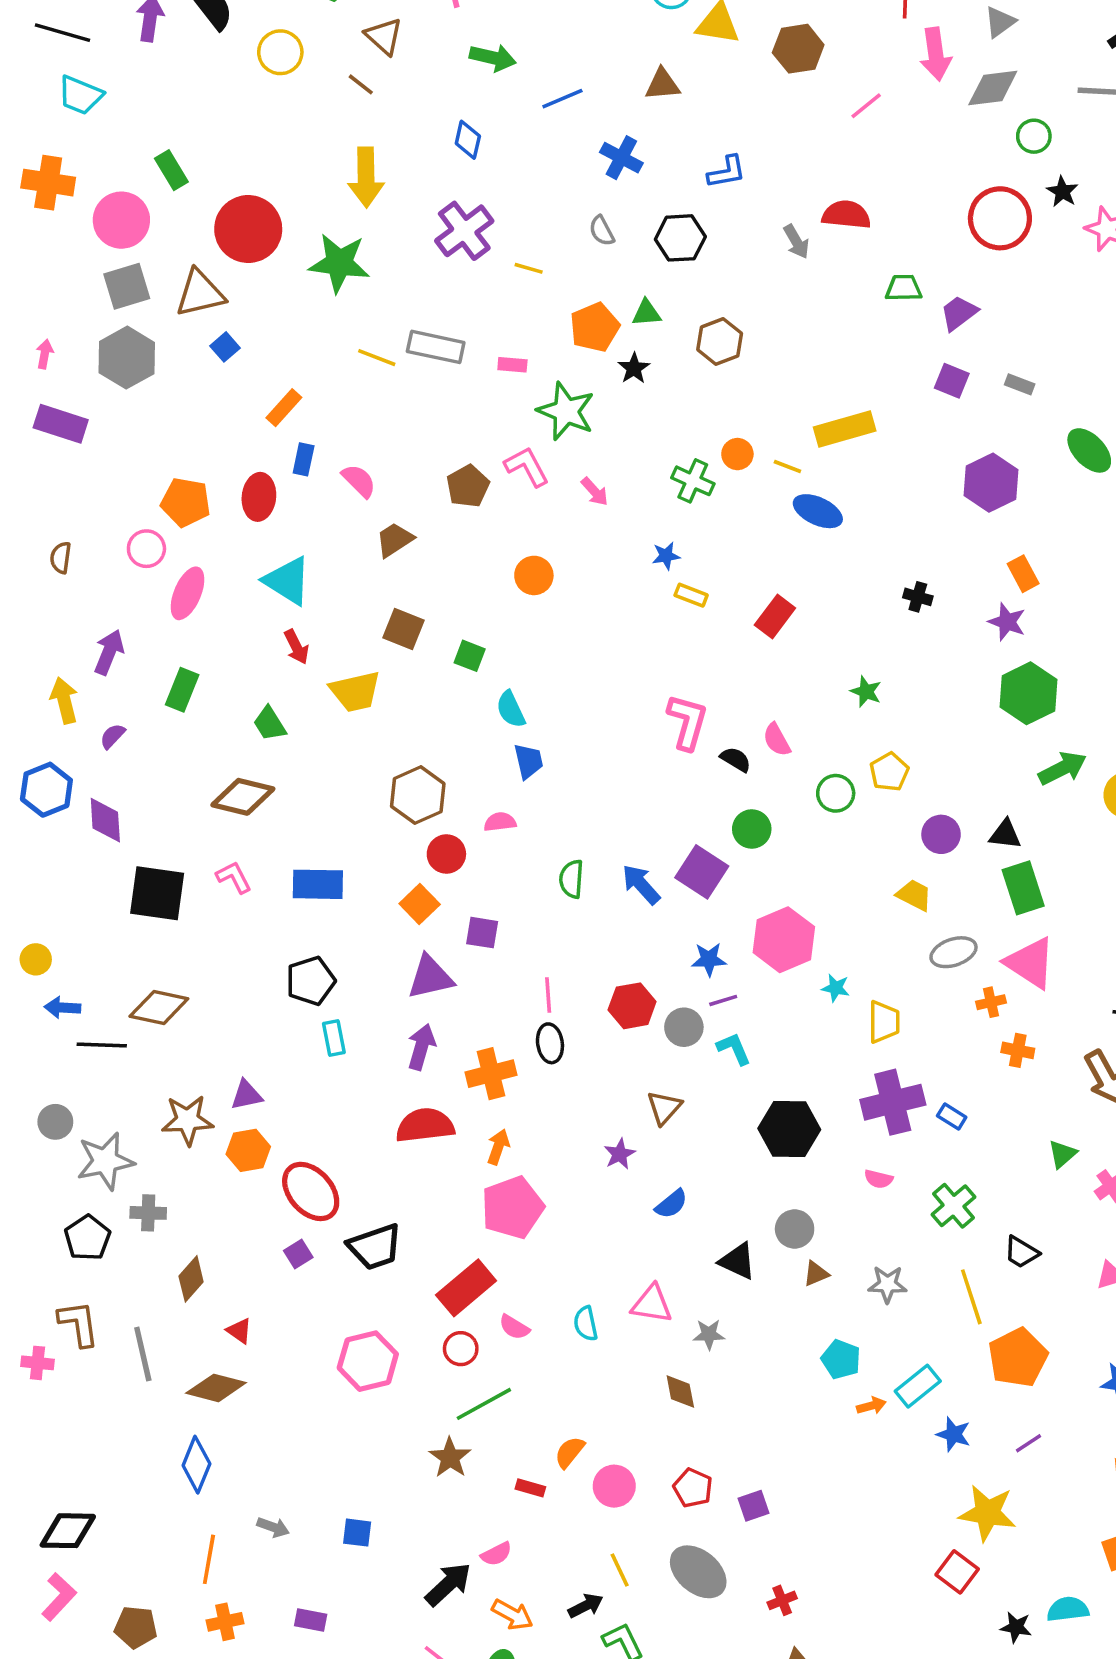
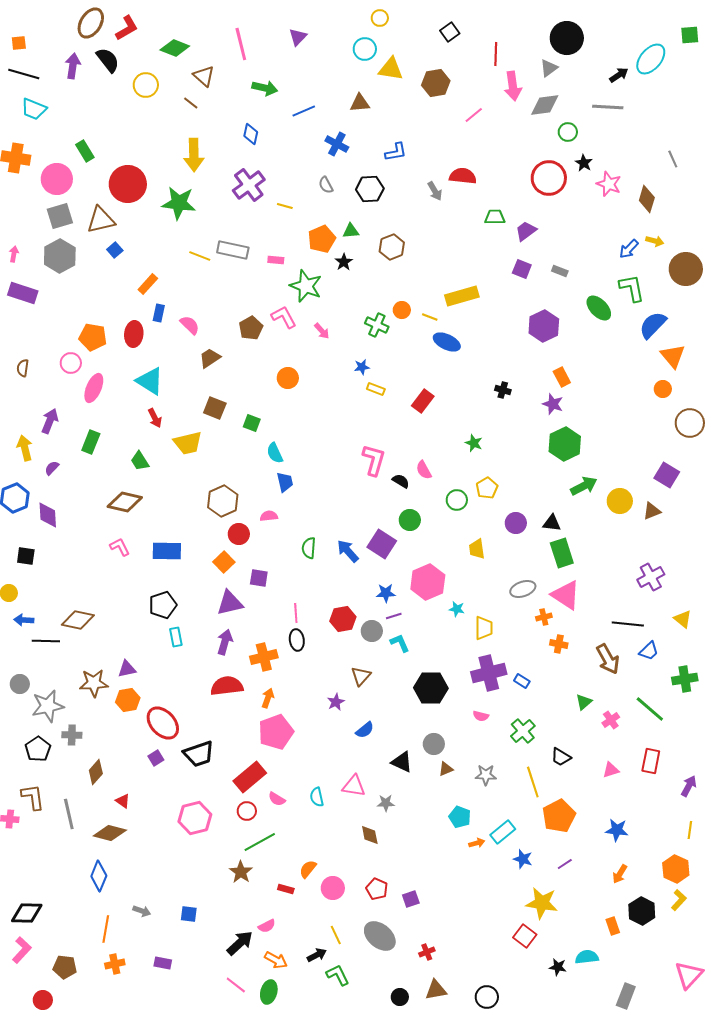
black square: (157, 893) -> (26, 556), moved, size x0.6
yellow trapezoid: (914, 895) -> (477, 549), moved, turned -125

